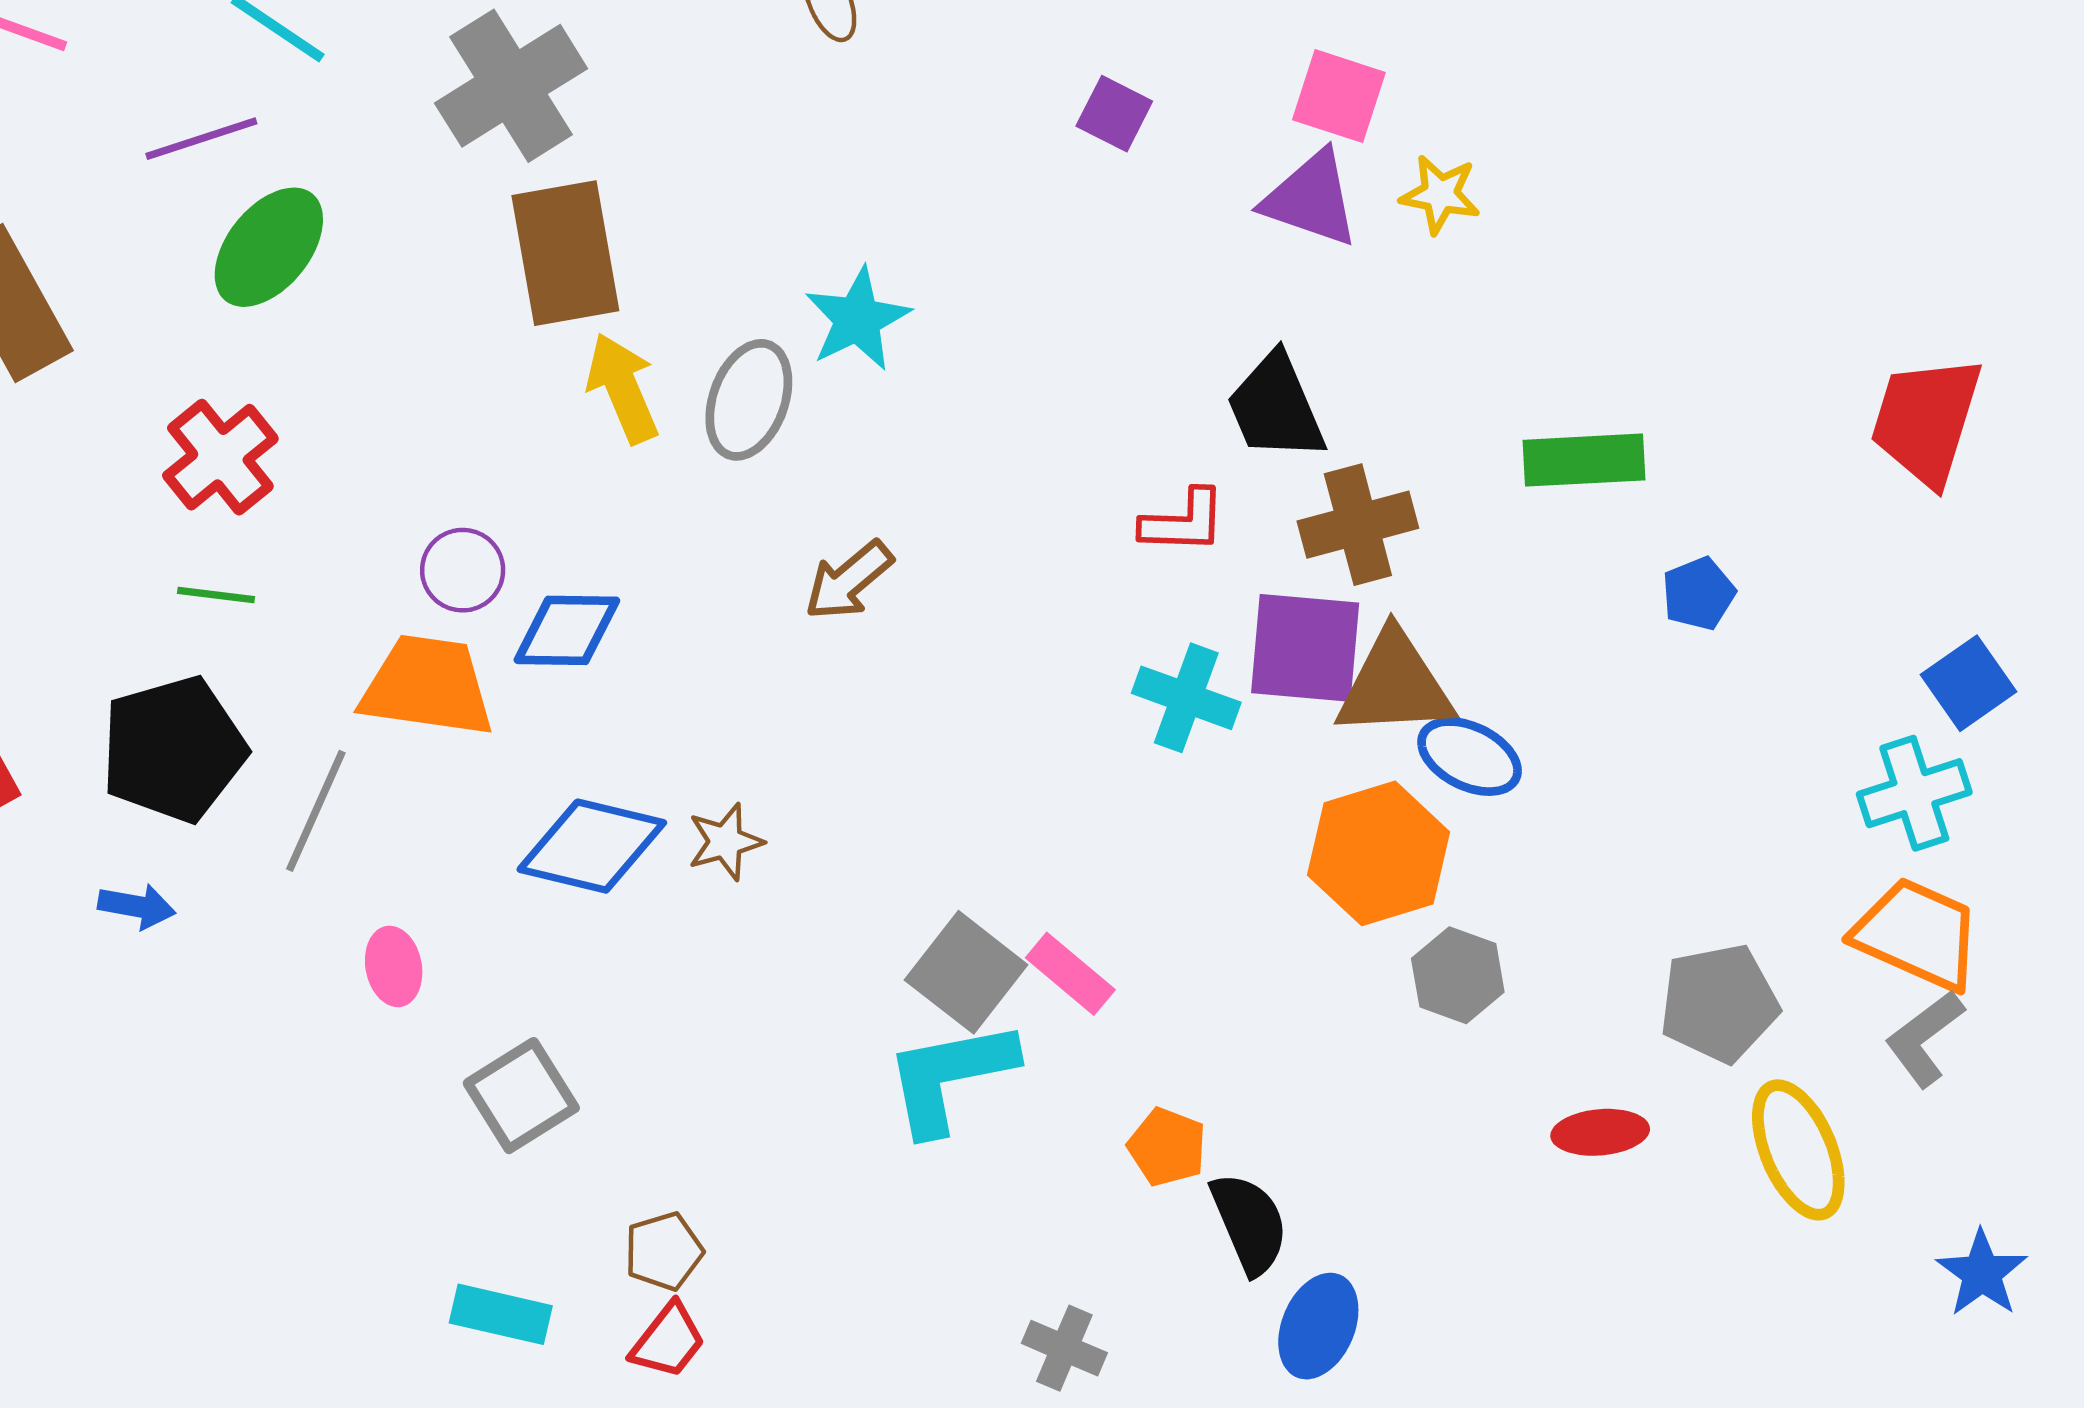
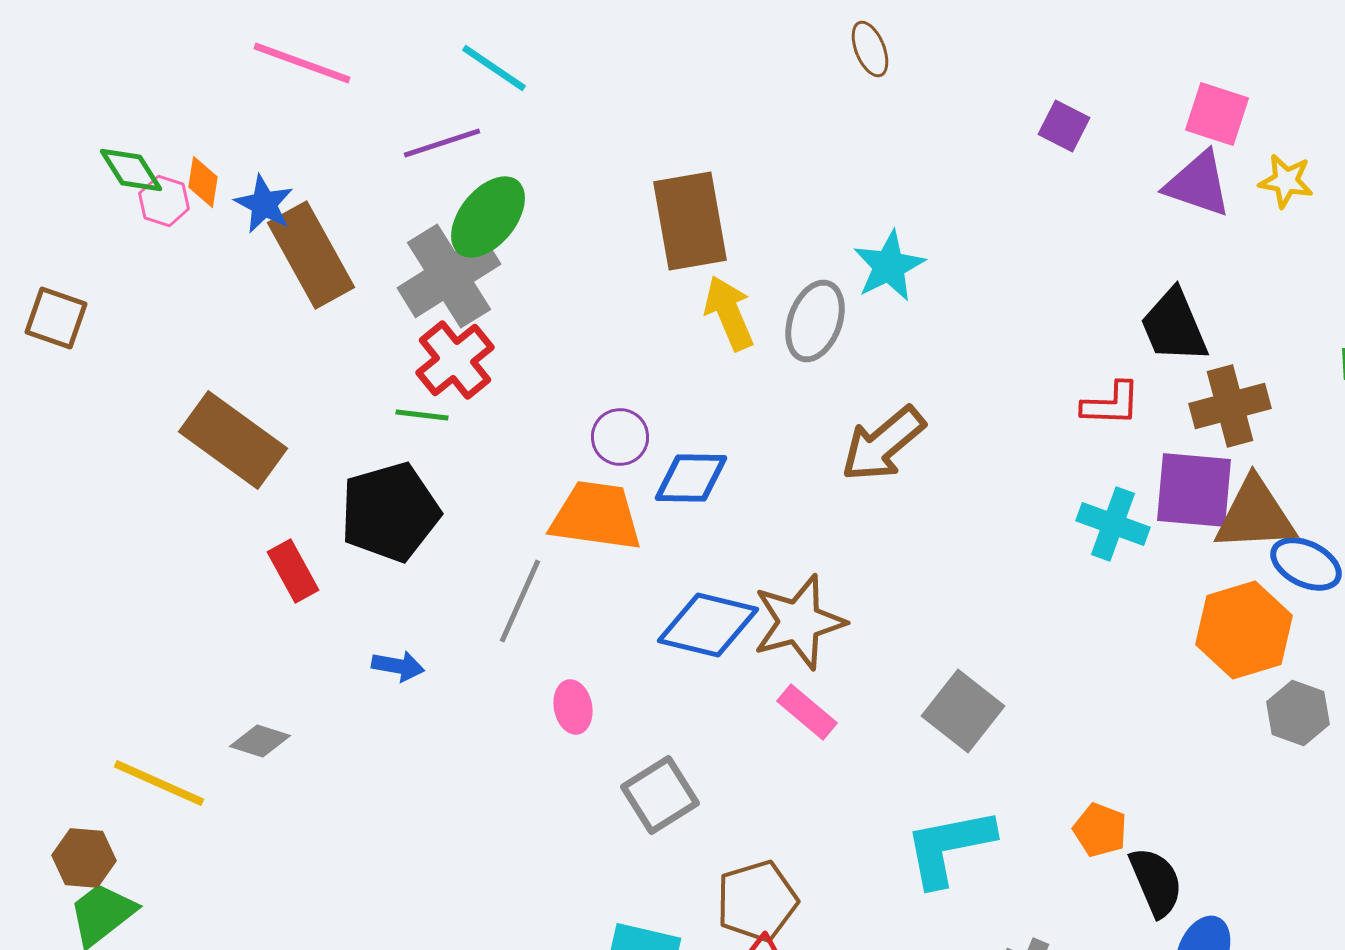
gray cross: (511, 86) -> (449, 276), moved
brown arrow: (849, 580) -> (883, 444), size x1.4
green line: (216, 595) -> (422, 415), moved
black pentagon: (173, 749) -> (390, 512), moved
brown star: (725, 842) -> (799, 622), size x1.8
pink rectangle: (1070, 974) -> (807, 712), moved
cyan L-shape: (950, 1077) -> (949, 847), moved
brown pentagon: (664, 1251) -> (757, 901), size x1.5

